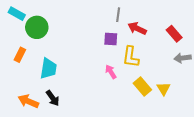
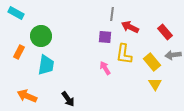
green circle: (37, 27) -> (41, 36), moved
yellow rectangle: (142, 86) -> (152, 62), moved
black arrow: (53, 98) -> (68, 99), moved

